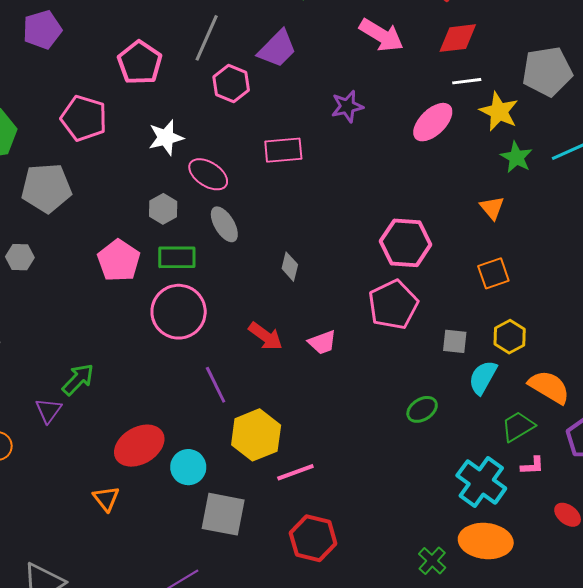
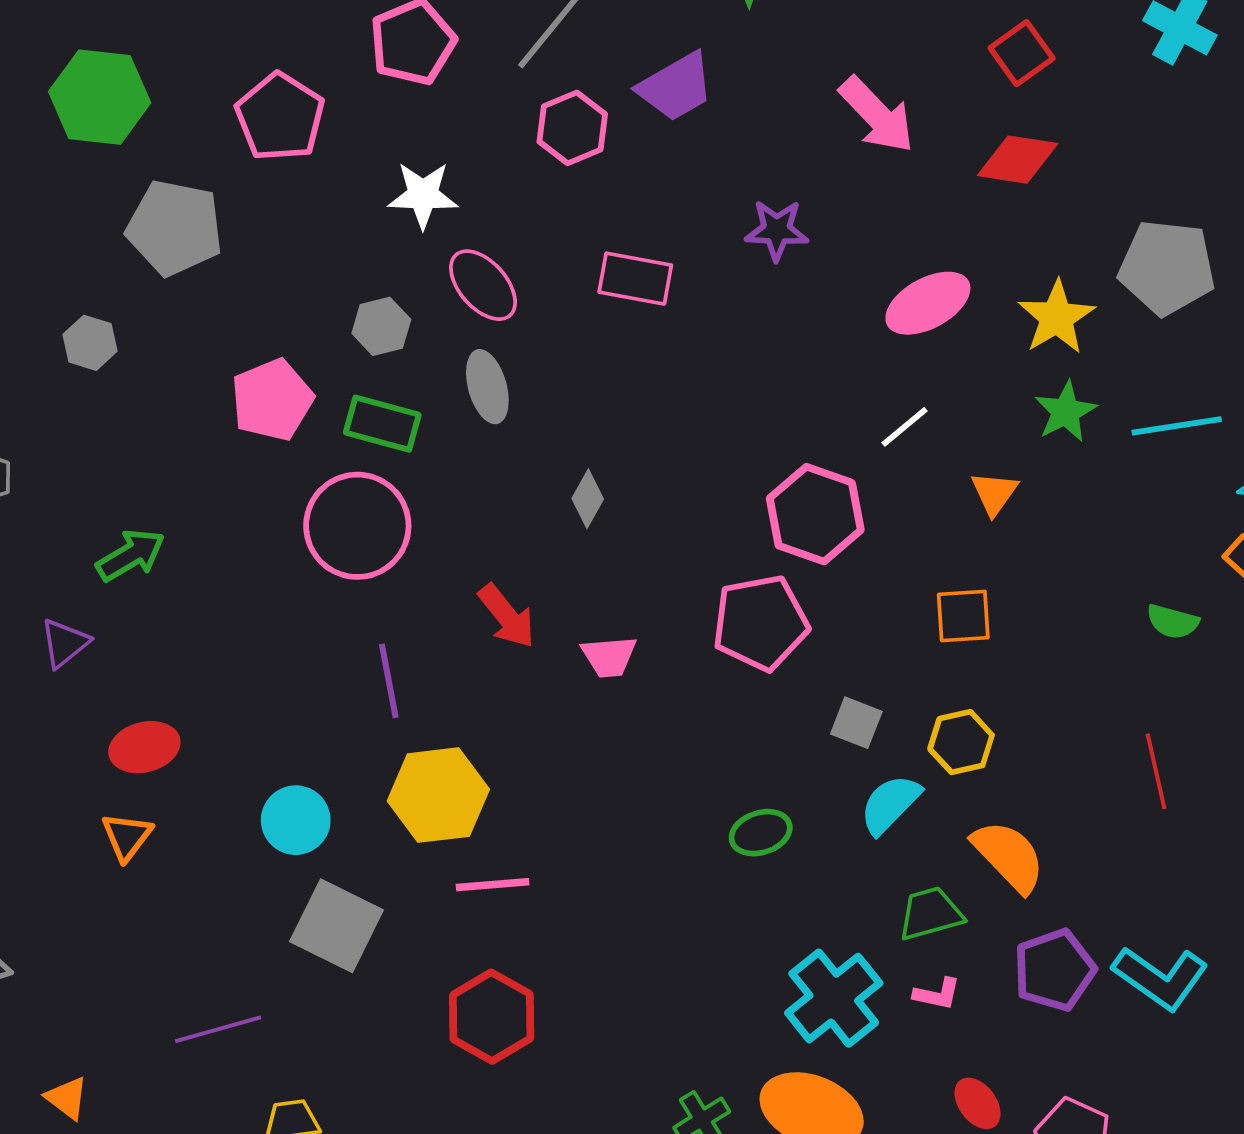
white line: (467, 81) -> (905, 427), moved, turned -48
green arrow: (78, 379) -> (131, 555), moved
red ellipse: (139, 446) -> (144, 747), moved, size x0.7

